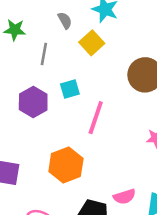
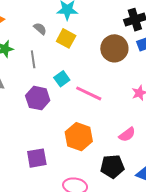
pink line: (96, 118) -> (89, 93), turned -64
pink semicircle: (124, 197) -> (127, 134), moved

